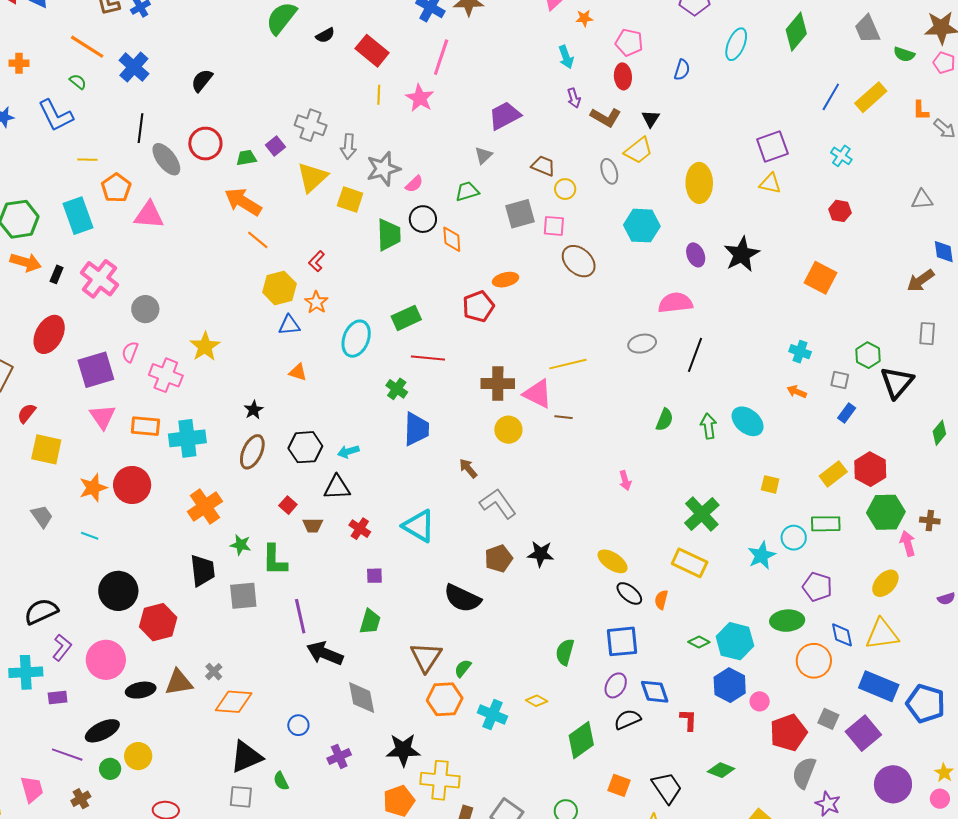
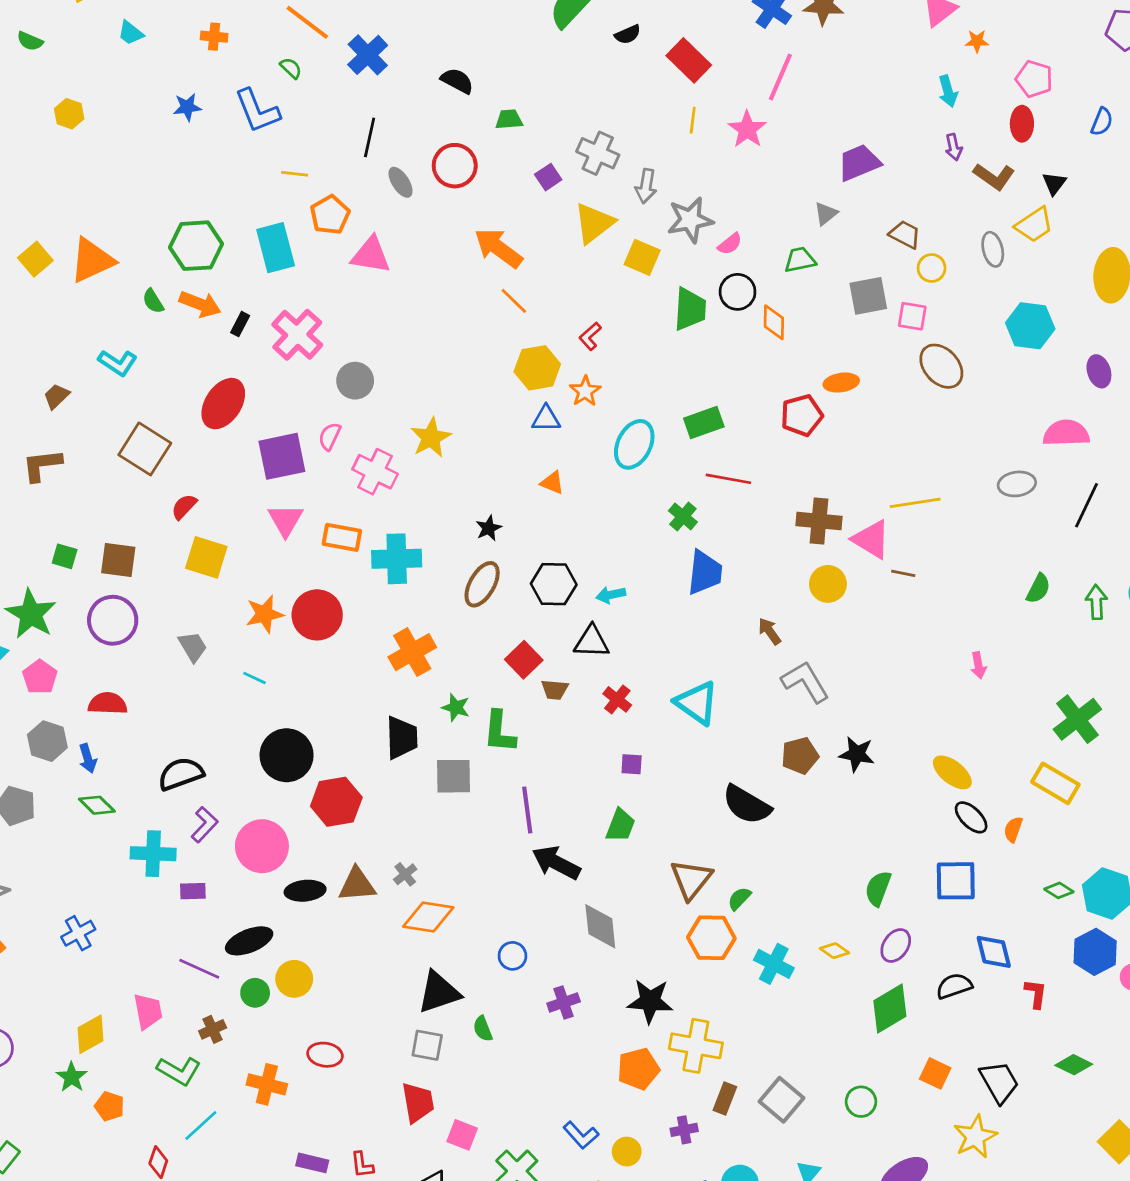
black semicircle: (202, 80) -> (457, 81), turned 75
green trapezoid: (246, 158) -> (509, 119), moved
gray ellipse: (166, 159) -> (401, 182), size x0.7
red square: (288, 505) -> (524, 660), size x1.5
purple ellipse: (616, 685) -> (896, 945), moved

